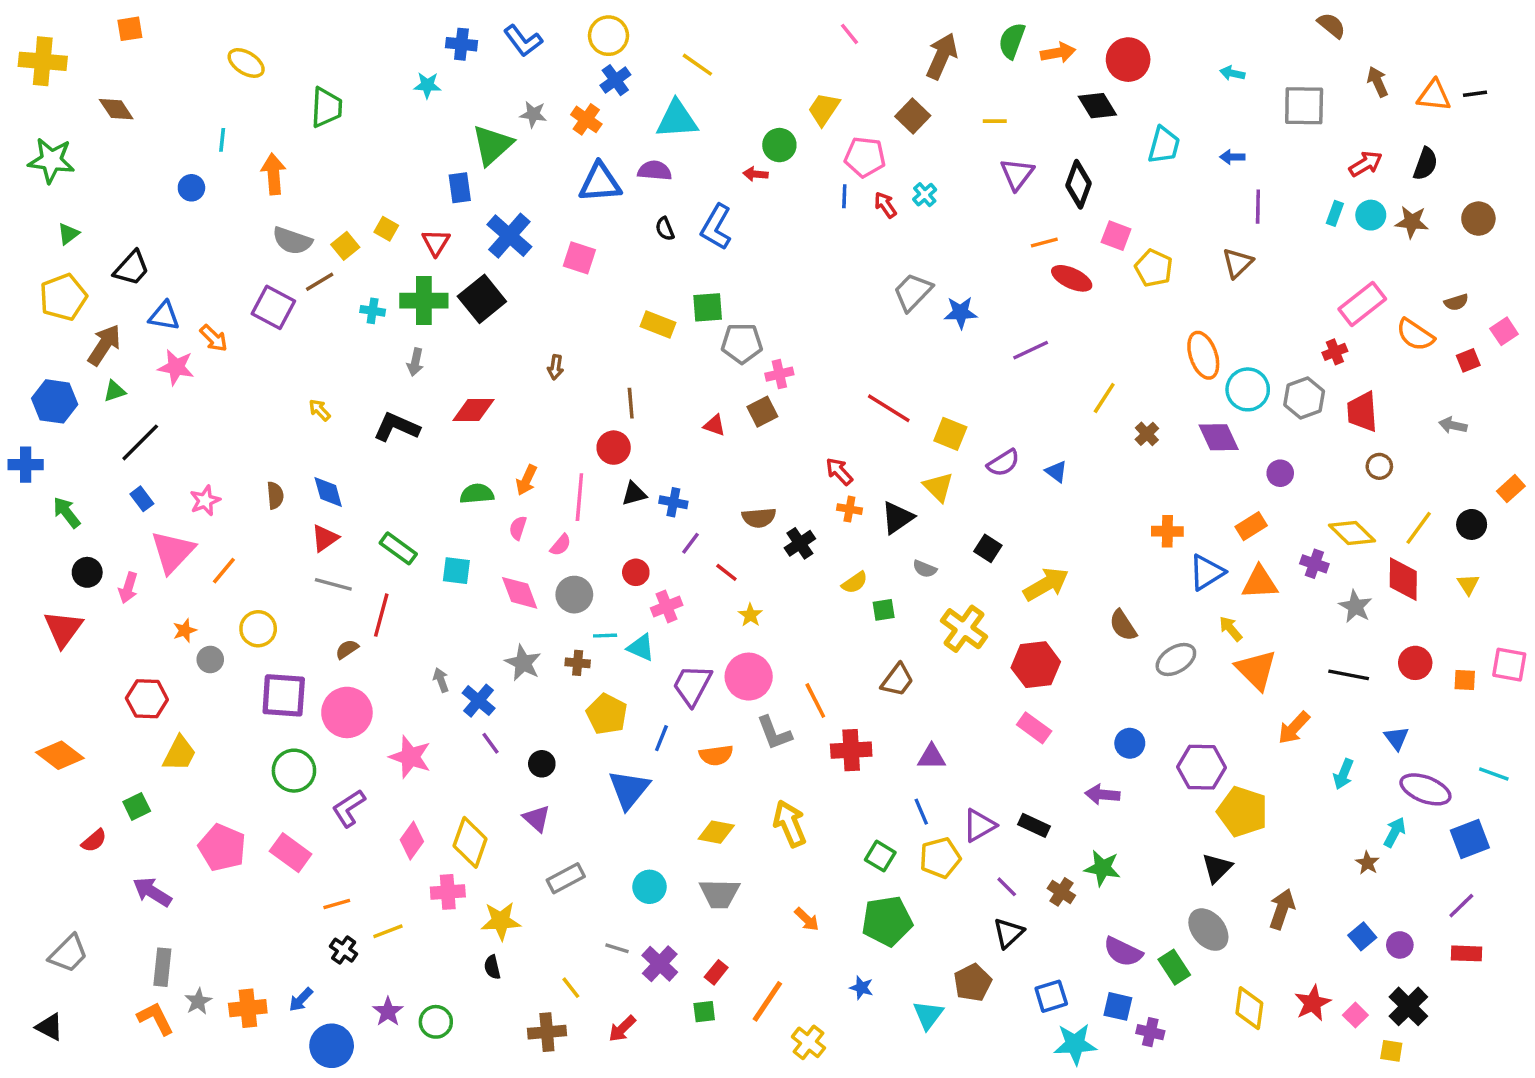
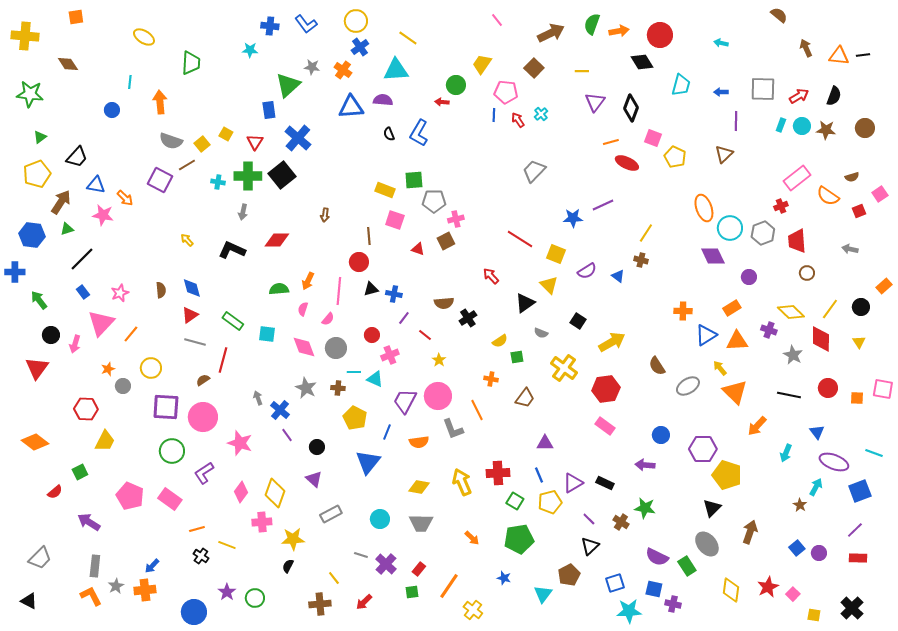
brown arrow: (942, 56) -> (551, 33), turned 40
gray square: (1304, 106) -> (763, 89), moved
pink square: (579, 258) -> (395, 220), moved
blue star: (961, 313) -> (573, 218), moved
brown cross: (1147, 434) -> (641, 260), moved, turned -32
orange cross: (849, 509) -> (491, 379), moved
red cross: (851, 750) -> (498, 473), moved
yellow line: (388, 931) -> (227, 545), turned 42
black semicircle: (492, 967) -> (288, 566), turned 40
blue arrow: (301, 1000) -> (152, 566), moved
black cross: (1408, 1006) -> (852, 608), moved

